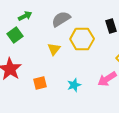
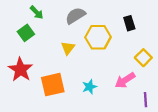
green arrow: (25, 16) -> (37, 12), turned 72
orange square: (40, 83) -> (53, 85), size x1.6

